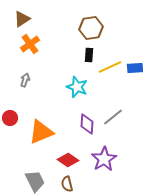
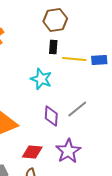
yellow line: (110, 67) -> (74, 59), turned 30
red diamond: (68, 160) -> (32, 152), turned -30

